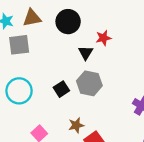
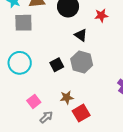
red star: (103, 38) -> (101, 15), moved
black triangle: (86, 53) -> (81, 35), turned -32

